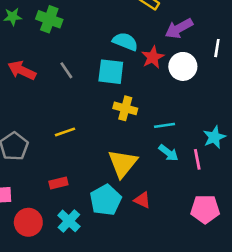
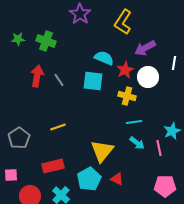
red arrow: (22, 70) -> (37, 76), moved, turned 75
yellow cross: (125, 108) -> (127, 96), moved
red rectangle: (58, 183) -> (53, 166), size x1.5

